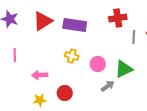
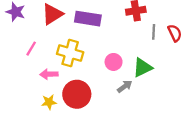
pink line: (15, 55) -> (31, 49), moved, turned 32
yellow cross: (72, 56) -> (70, 53), moved, size x1.6
red circle: (65, 93) -> (77, 94), size x1.6

